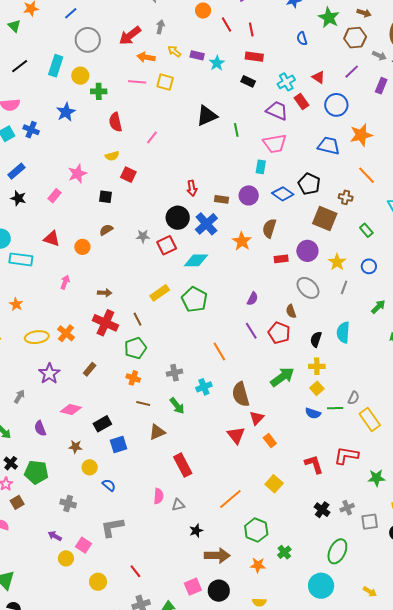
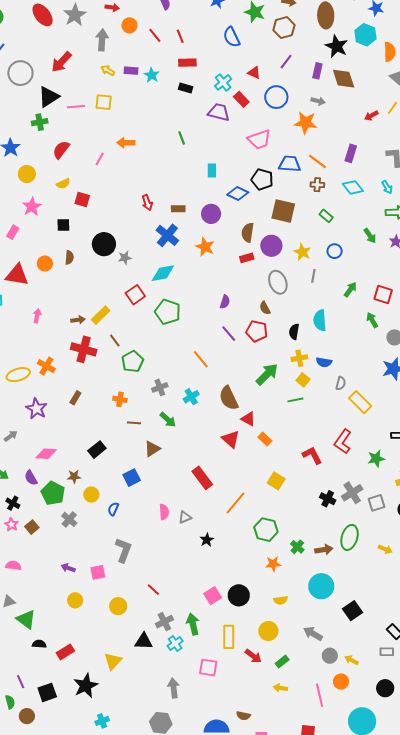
gray arrow: (160, 27) -> (102, 40), moved, size x1.5
blue semicircle: (302, 38) -> (232, 37), size x1.5
gray arrow: (379, 56) -> (318, 101), moved
orange arrow: (146, 57) -> (126, 143), moved
yellow circle: (80, 76) -> (27, 174), moved
black triangle: (207, 116) -> (49, 97), moved
red semicircle: (115, 122) -> (61, 150), turned 60
orange star: (361, 135) -> (306, 123), turned 30
pink trapezoid: (275, 143) -> (259, 139), moved
blue trapezoid: (329, 146) -> (290, 164), moved
purple circle: (249, 195) -> (211, 214), moved
brown cross: (346, 197) -> (317, 185), moved
black circle: (178, 218) -> (104, 244), moved
brown semicircle: (269, 228) -> (248, 233), moved
brown semicircle: (106, 230) -> (69, 257), turned 136
gray star: (143, 236) -> (125, 258), moved
red triangle: (52, 239) -> (17, 275), size x1.4
red square: (167, 245) -> (135, 295), moved
orange circle: (82, 247) -> (45, 264), moved
gray ellipse: (308, 288) -> (278, 282), turned 35
yellow rectangle: (160, 293) -> (101, 315), moved
green pentagon: (135, 348) -> (132, 362), moved
gray arrow: (19, 396) -> (11, 436), turned 32
green line: (335, 408) -> (295, 400), moved
pink diamond: (71, 410) -> (46, 454), moved
blue semicircle: (313, 413) -> (324, 362), moved
red triangle: (257, 418) -> (248, 419), turned -35
purple semicircle: (40, 428) -> (31, 478), moved
blue square: (119, 444) -> (132, 478), moved
red L-shape: (346, 456) -> (343, 442), turned -55
red rectangle: (183, 465) -> (202, 478), moved
green pentagon: (36, 472) -> (53, 493), moved, turned 30
blue semicircle: (109, 485) -> (113, 509), turned -96
brown square: (17, 502) -> (32, 527), moved
gray cross: (68, 503) -> (69, 519), moved, turned 35
gray cross: (347, 508) -> (352, 493), size x1.5
gray L-shape: (112, 527) -> (123, 550), turned 130
pink square: (83, 545) -> (98, 572), turned -35
brown arrow: (217, 556) -> (324, 550), moved, size x0.7
yellow circle: (66, 558) -> (75, 600), moved
cyan circle: (321, 586) -> (321, 586), moved
yellow arrow: (370, 592) -> (385, 549), moved

